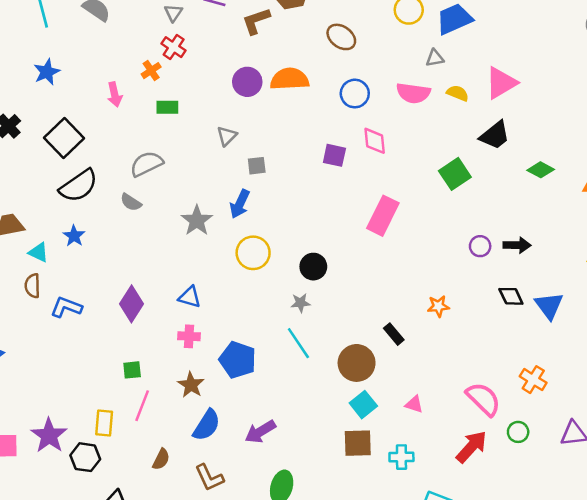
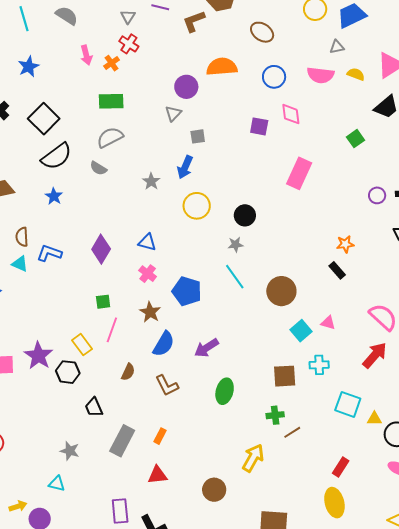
purple circle: (247, 82) -> (186, 87), moved
pink arrow: (115, 94) -> (86, 55), moved
green rectangle: (167, 107) -> (111, 101), moved, size x1.4
green square: (455, 174) -> (355, 139), size x0.7
gray star: (197, 221) -> (151, 181), size x0.7
cyan triangle: (39, 252) -> (20, 264), moved
black rectangle: (394, 334) -> (337, 270), moved
pink cross: (189, 336) -> (148, 274), turned 36
cyan square: (363, 405) -> (301, 331), moved
yellow rectangle: (104, 423) -> (82, 345), turned -40
brown square: (358, 443) -> (285, 376), moved

